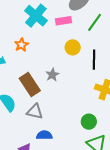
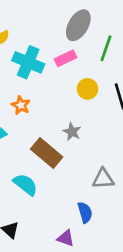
gray triangle: (35, 112) -> (103, 179), moved
blue semicircle: (44, 135) -> (85, 212), turned 91

